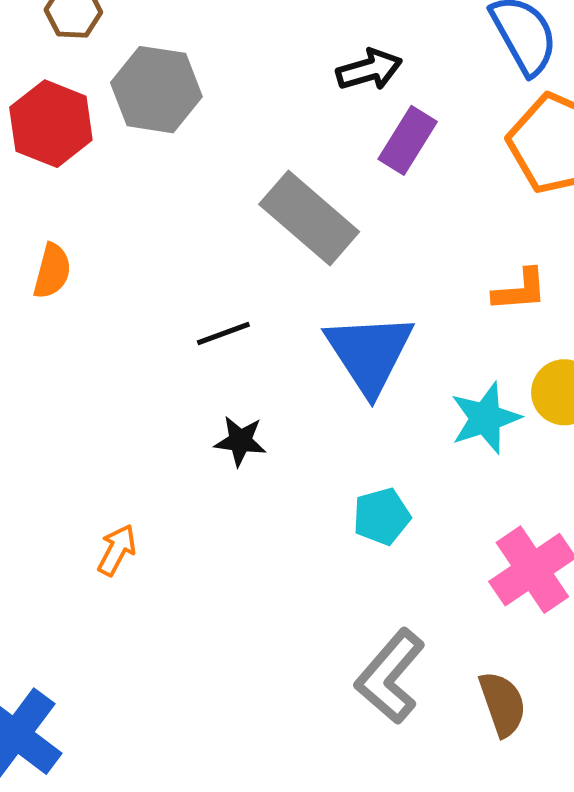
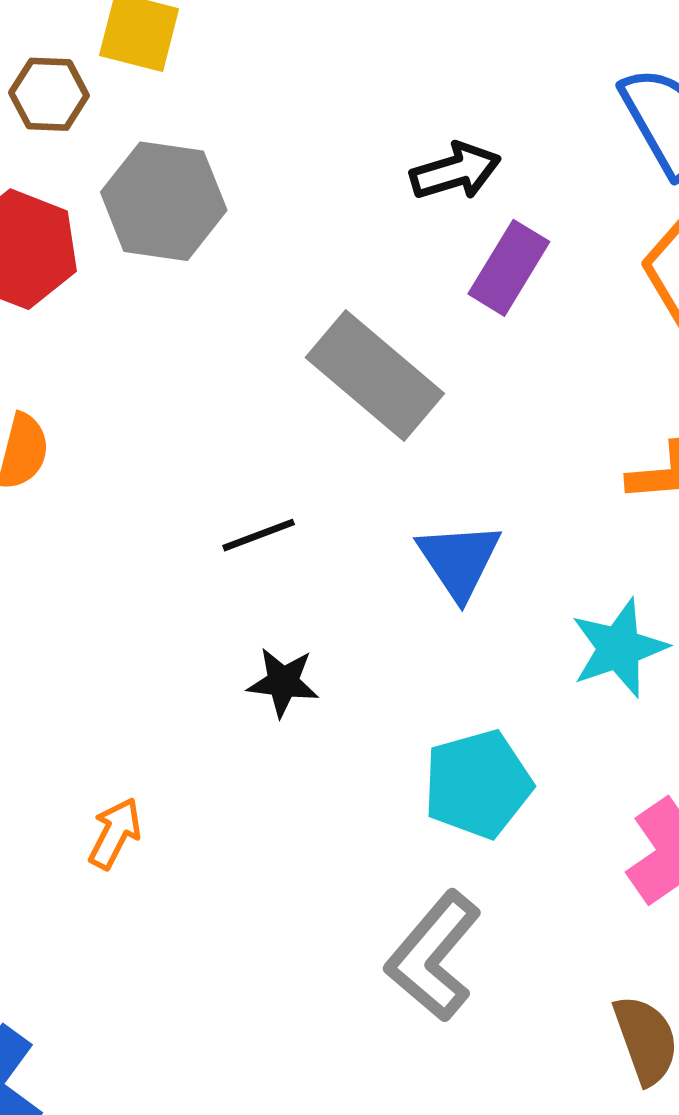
blue triangle: (369, 353) -> (459, 560), size x0.7
cyan pentagon: (382, 516) -> (478, 784), size x1.4
gray L-shape: (390, 676) -> (434, 956), moved

